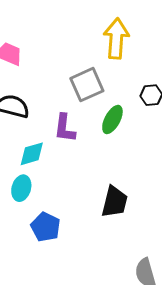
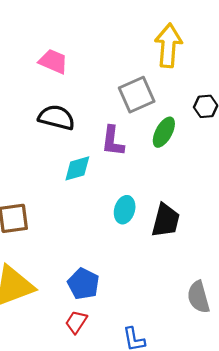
cyan ellipse: (21, 188) -> (125, 210), moved
blue pentagon: (46, 227) -> (83, 284), moved

